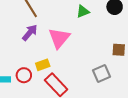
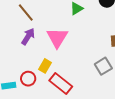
yellow rectangle: (43, 65) -> (45, 66), turned -32

